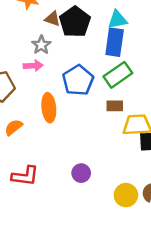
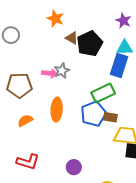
gray star: (41, 45) -> (62, 71), moved
green rectangle: (118, 75) -> (103, 93), moved
blue pentagon: (78, 80) -> (93, 114), moved

